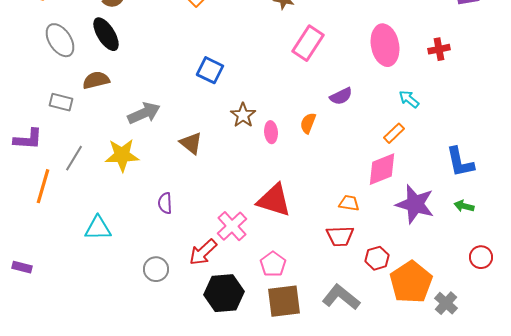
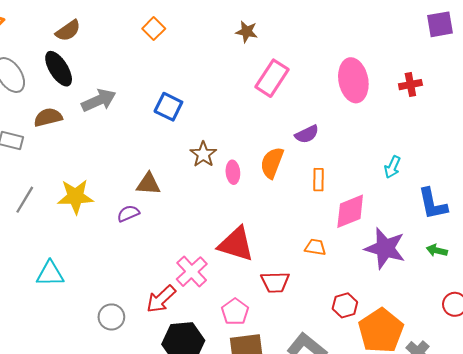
cyan arrow: (409, 99) -> (392, 167), moved, turned -105
gray arrow: (144, 113) -> (99, 100), moved
orange semicircle: (308, 123) -> (272, 163), size x1.4
orange rectangle: (394, 133) -> (319, 180), moved, turned -45
brown triangle: (191, 143) -> (148, 184), turned -35
purple semicircle: (165, 203) -> (128, 213), moved, turned 70
red trapezoid: (340, 236) -> (275, 282), moved

